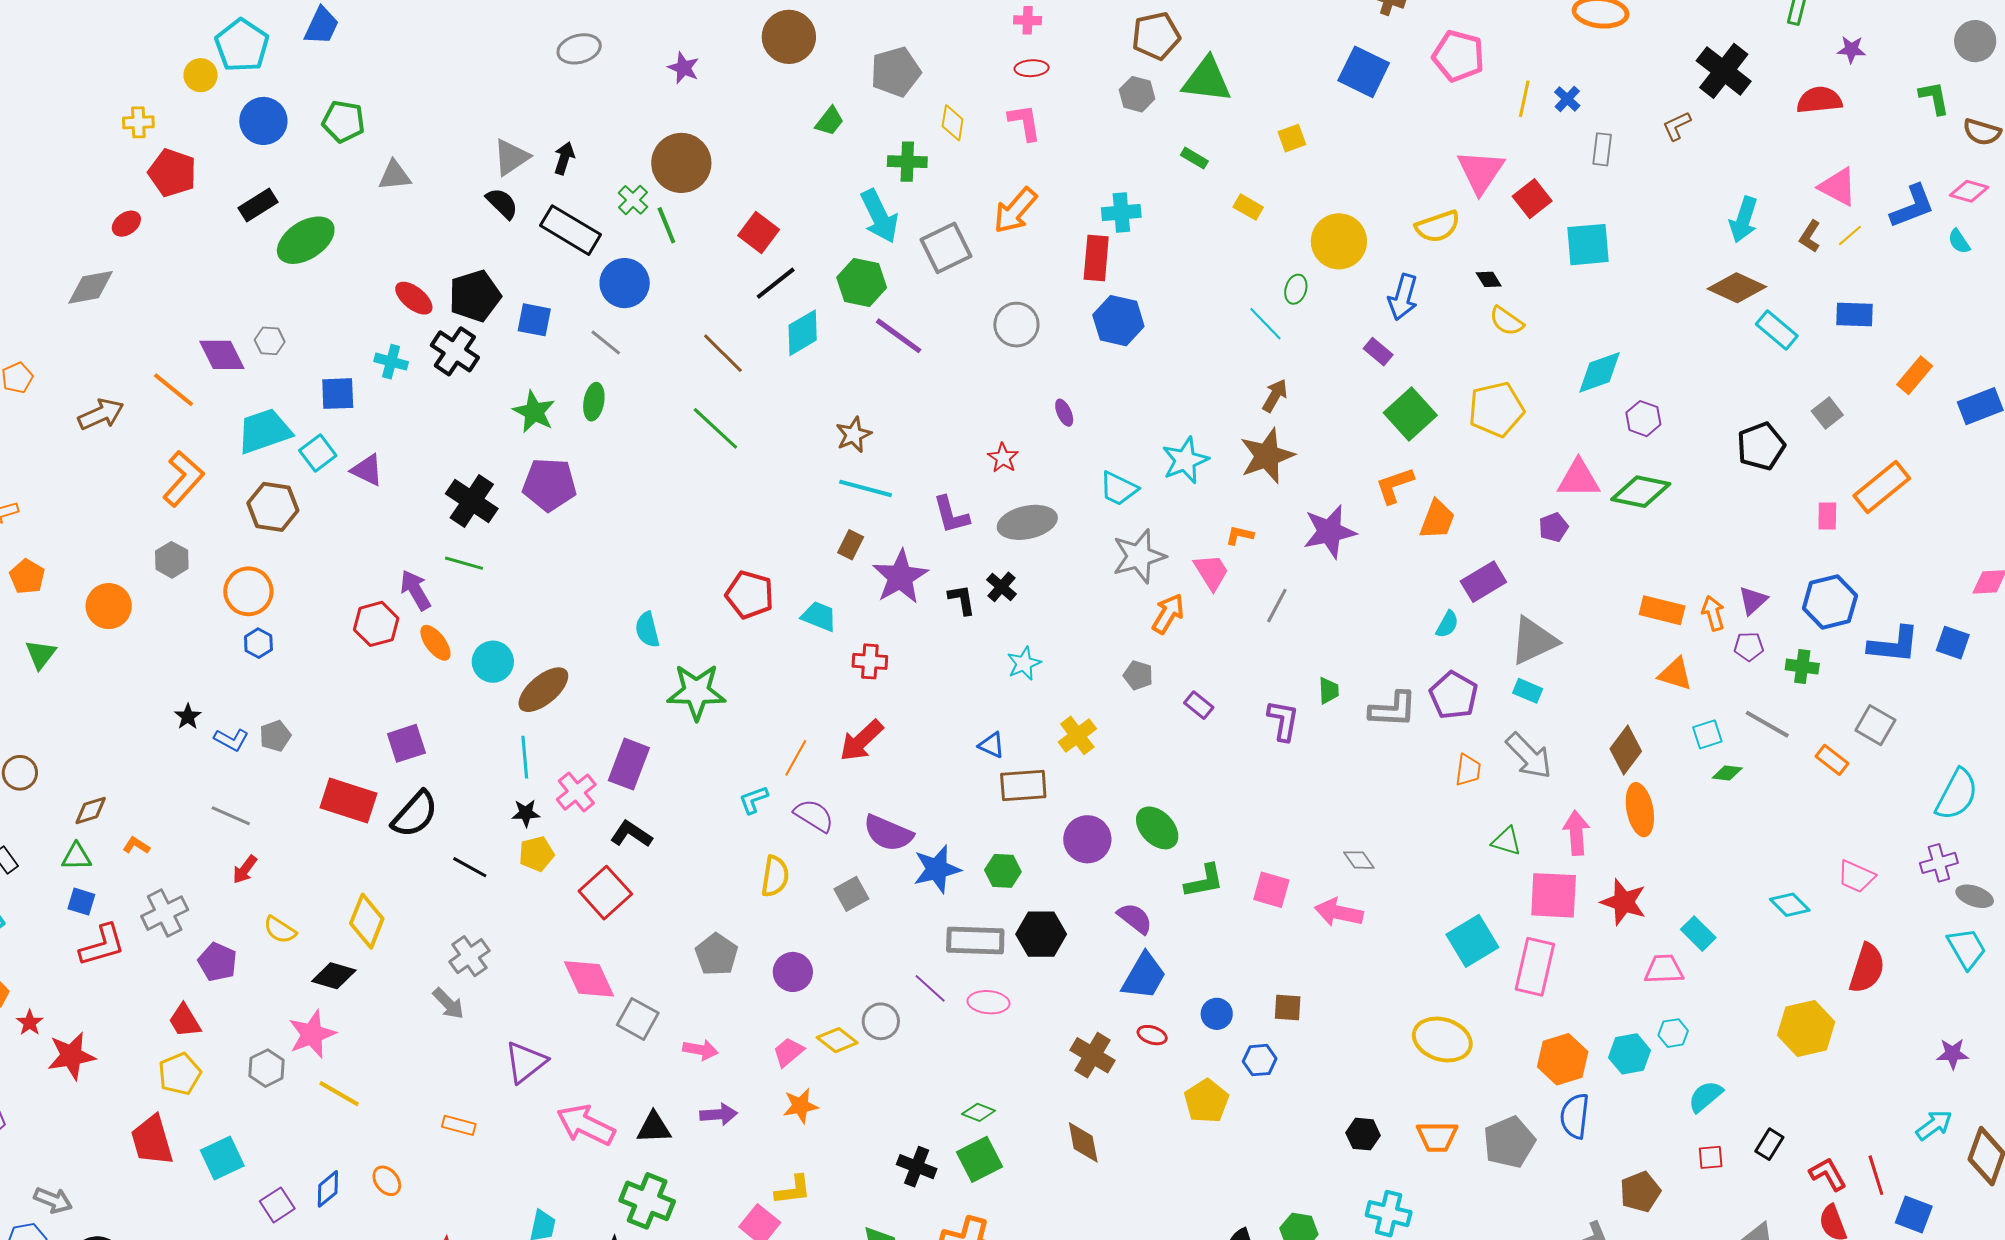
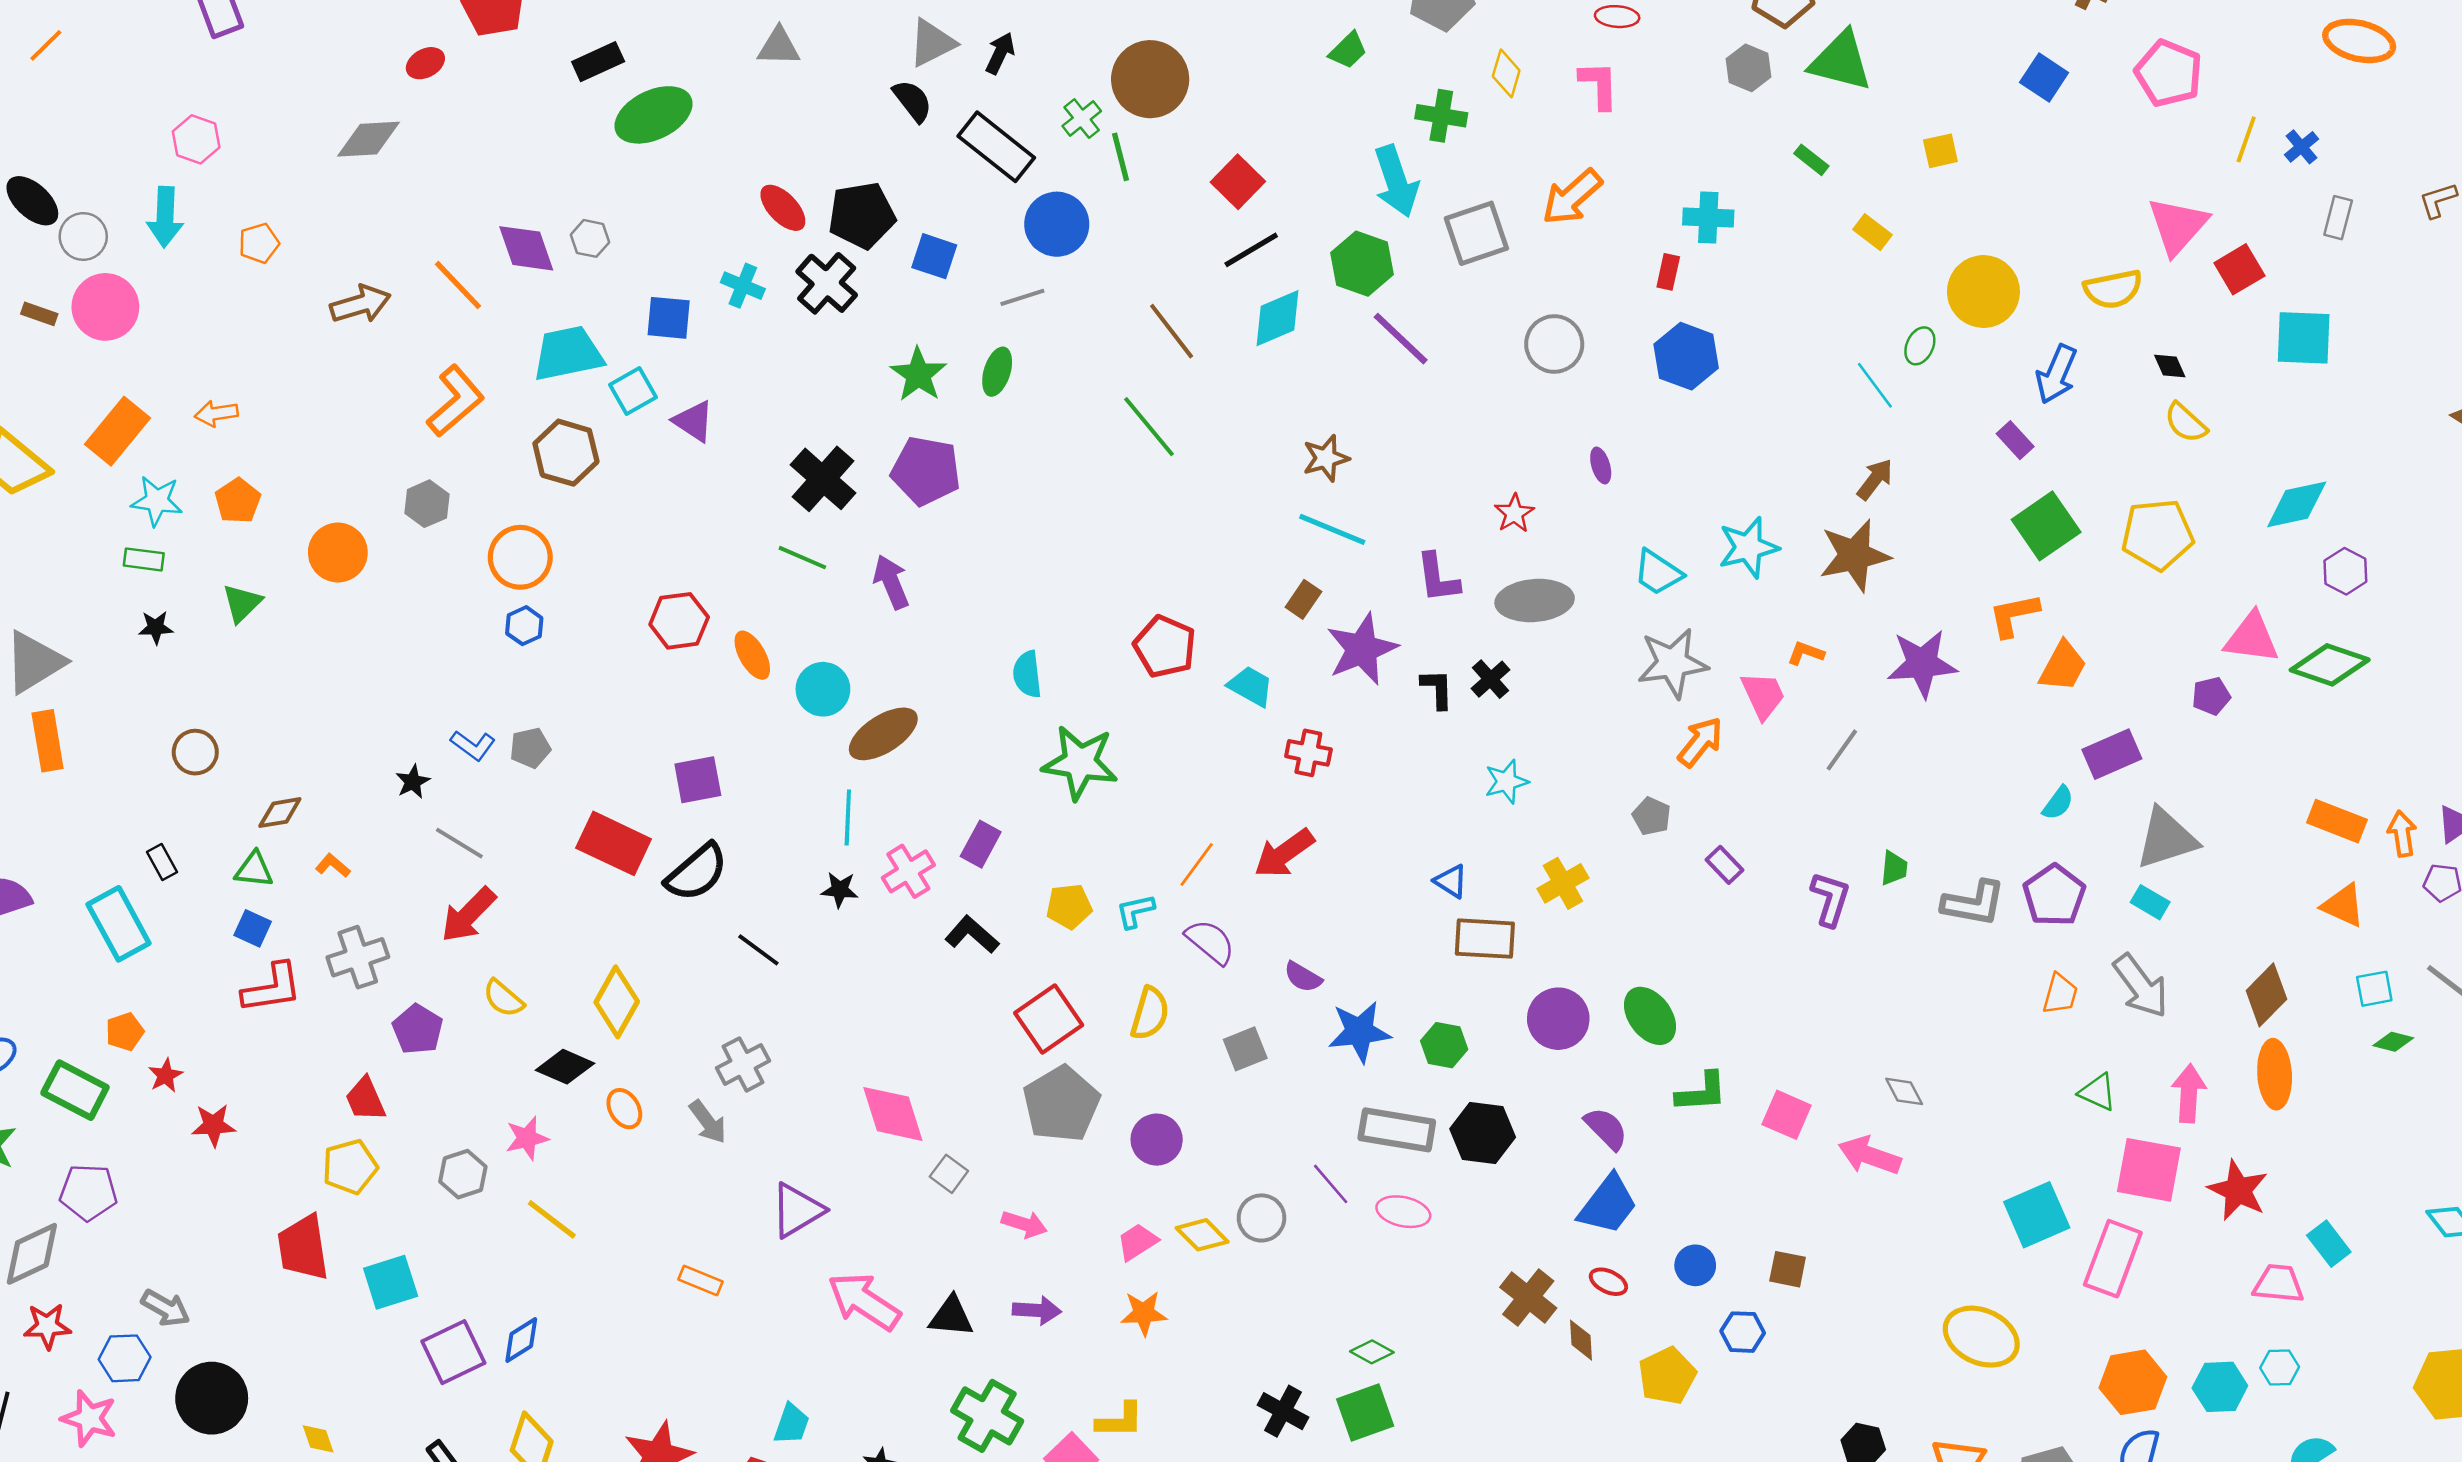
blue square: (1364, 72) -> (2044, 78), size x0.7
red rectangle: (1096, 258) -> (1668, 272), size x0.6
gray line: (606, 342) -> (1022, 297), turned -64
purple arrow: (415, 590) -> (891, 582), moved
black star: (188, 717) -> (413, 782), moved
purple rectangle: (629, 764) -> (981, 844), size x0.7
purple semicircle: (888, 833) -> (1303, 977), size x0.6
yellow pentagon: (537, 854) -> (1069, 906), moved
red arrow: (245, 869) -> (468, 915), size x1.6
red square: (605, 893) -> (1049, 1019), moved
gray pentagon: (716, 954) -> (1061, 1104), size x1.4
gray square: (638, 1019) -> (949, 1174), size x0.7
pink star: (312, 1034) -> (527, 1138), size x0.7
red star: (71, 1056) -> (214, 1125), size x0.7
brown diamond: (1083, 1142) -> (1581, 1340), moved, size x0.7
orange ellipse: (387, 1181) -> (624, 1109), moved
green cross: (647, 1201) -> (987, 1416), moved
purple square: (277, 1205) -> (453, 1352), size x1.4

